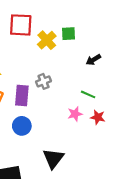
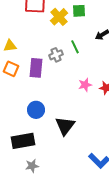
green line: (88, 94) -> (75, 47), moved, turned 40
blue circle: (22, 126) -> (36, 110), moved

